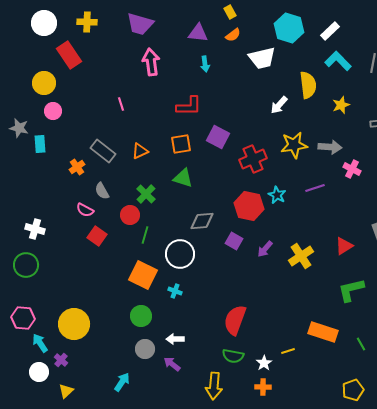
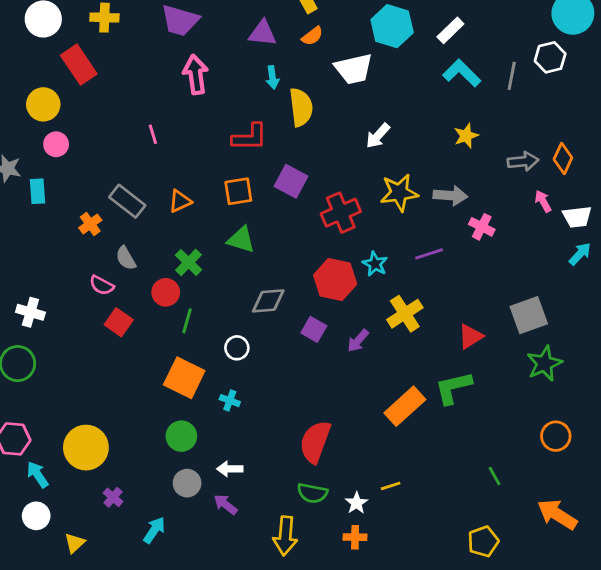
yellow semicircle: (308, 85) -> (301, 107), moved
white circle: (180, 254) -> (237, 348), size x0.6
yellow cross: (301, 256) -> (405, 314), moved
green L-shape: (351, 290) -> (453, 388), moved
orange rectangle: (323, 332) -> (405, 406), moved, turned -60
purple cross: (61, 360) -> (113, 497), moved

